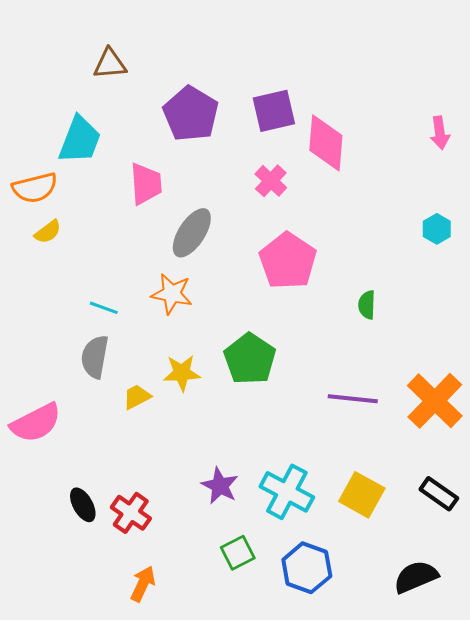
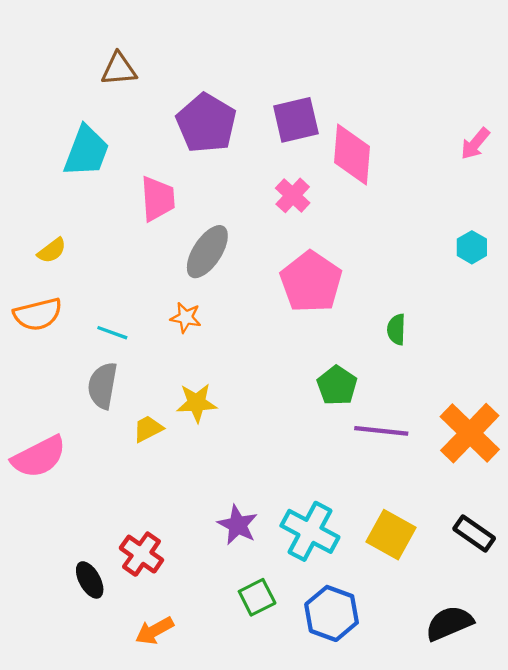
pink arrow: (440, 133) -> (475, 144), turned 48
orange semicircle: (35, 188) -> (38, 314), moved
orange star: (172, 294) -> (186, 318), size x0.7
green pentagon: (250, 359) -> (337, 386), moved, size x0.7
black ellipse: (83, 505) -> (90, 580), moved
orange arrow: (143, 584) -> (154, 631), turned -144

